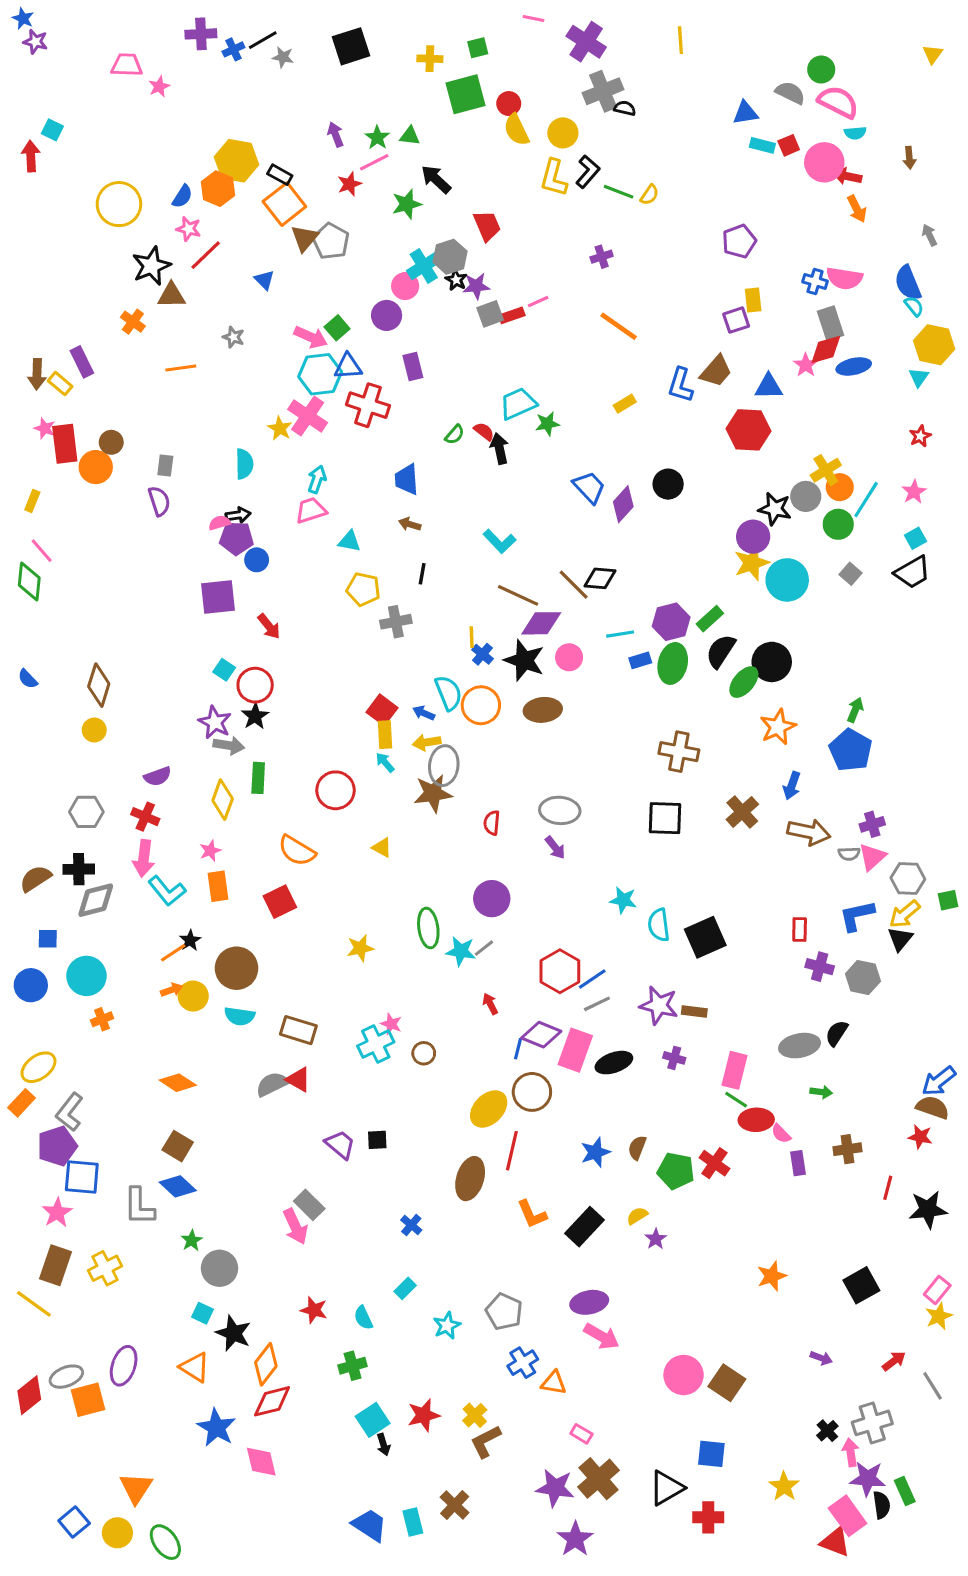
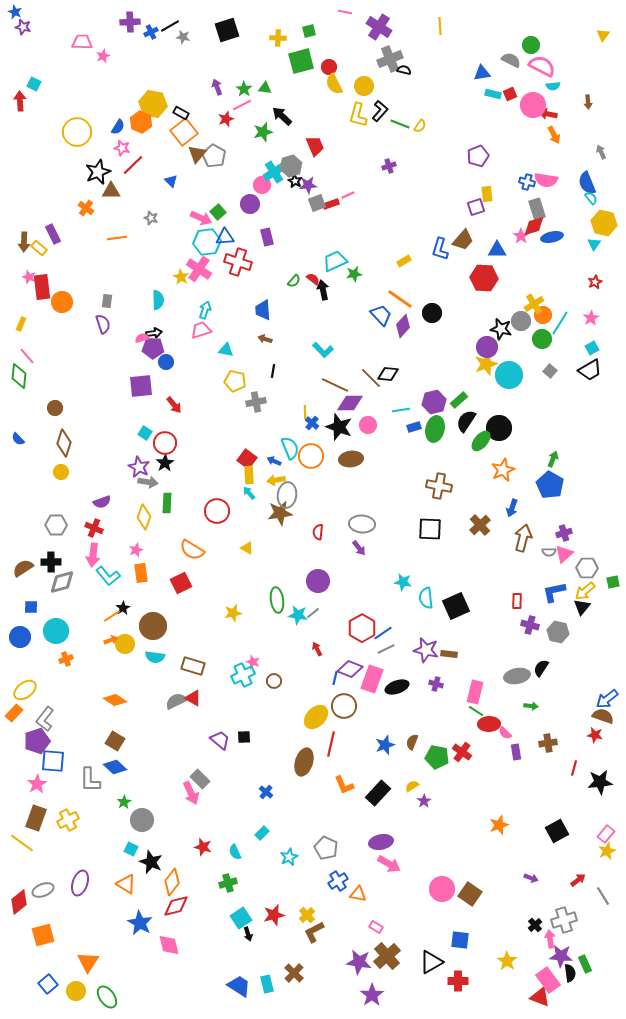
orange line: (619, 326) -> (400, 299), moved
brown circle: (111, 442) -> (55, 408), moved
brown arrow: (809, 832) -> (523, 538), turned -88
orange square: (88, 1400) -> (43, 935), moved

